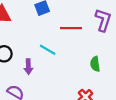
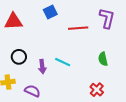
cyan line: (48, 50) -> (63, 62), moved

